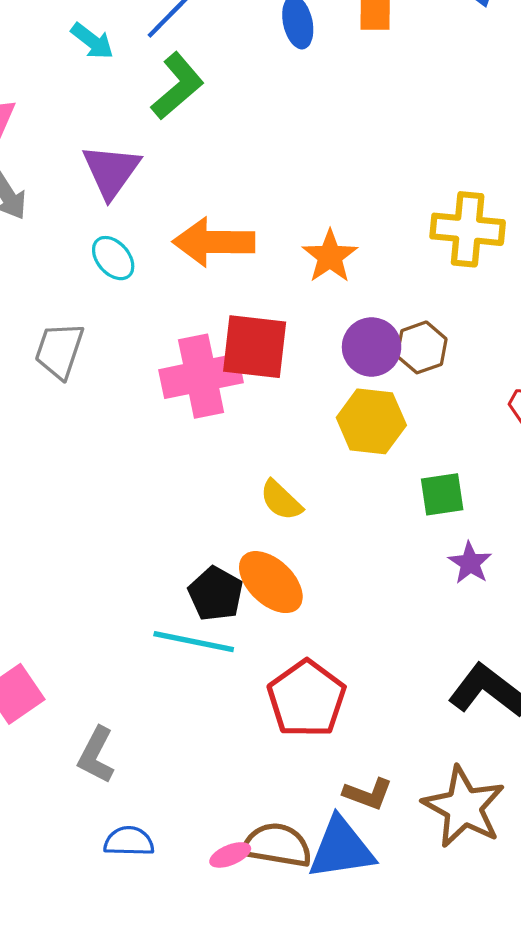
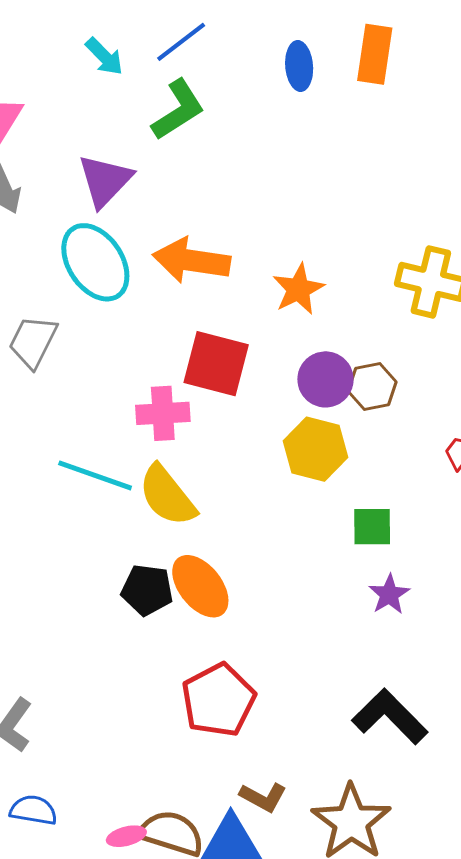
cyan ellipse: (113, 258) -> (95, 262), size x1.8
pink cross: (201, 376) -> (163, 413), moved, size x0.7
yellow semicircle: (281, 500) -> (167, 496), moved, size x1.5
black pentagon: (216, 594) -> (147, 590), turned -30
cyan line: (194, 642) -> (95, 475), moved

